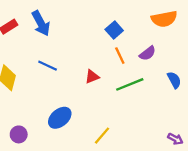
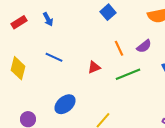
blue arrow: (41, 23) -> (48, 19), size x0.6
blue square: (114, 30) -> (108, 12), moved

